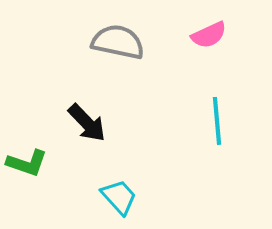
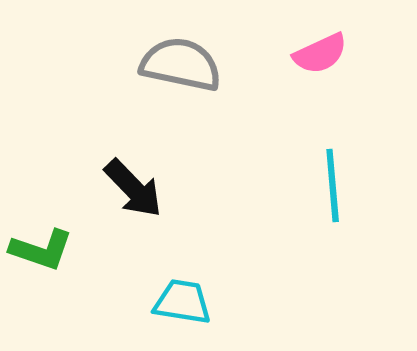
cyan trapezoid: (119, 197) -> (182, 302), turned -39

